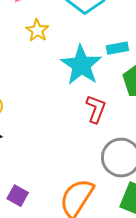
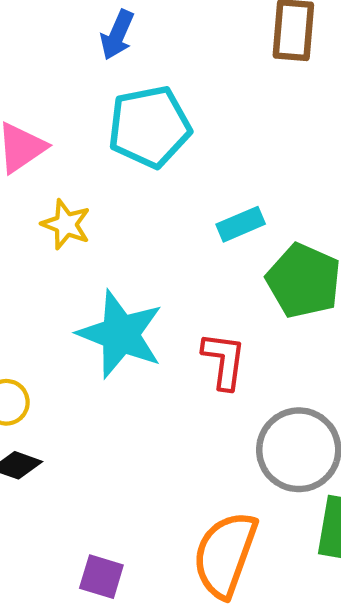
cyan star: (81, 65) -> (120, 334), moved

